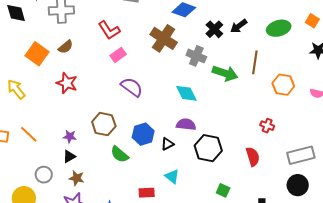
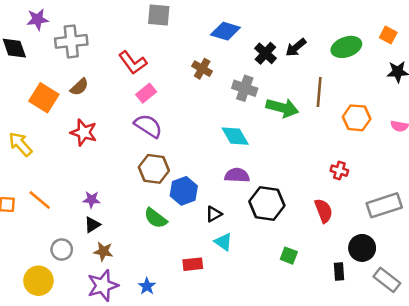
brown cross: (164, 38) -> (202, 69), size x0.6
purple semicircle: (132, 87) -> (148, 126), moved
brown hexagon: (104, 124) -> (154, 169), moved
black triangle: (167, 144) -> (214, 214), moved
black circle: (298, 185) -> (362, 248), moved

